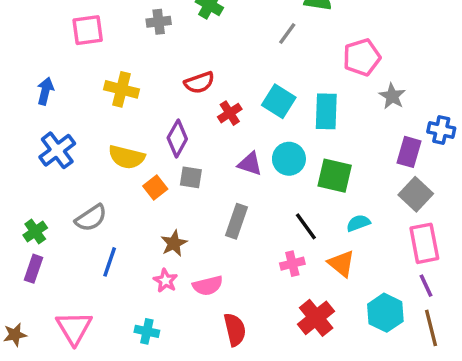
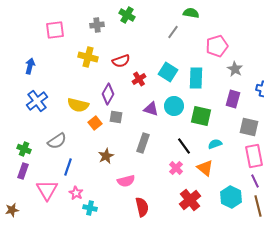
yellow cross: (121, 89) -> (88, 57), moved
purple rectangle: (409, 152) -> (233, 99), moved
gray square: (416, 194) -> (249, 127), turned -30
green cross: (35, 231) -> (24, 149), turned -32
pink cross: (292, 264) -> (176, 168), turned -32
pink star: (165, 281) -> (76, 193), moved
pink triangle: (74, 328) -> (47, 190), moved

